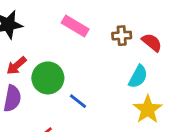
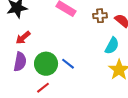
green circle: (48, 78) -> (46, 64), moved

